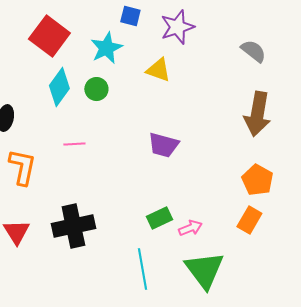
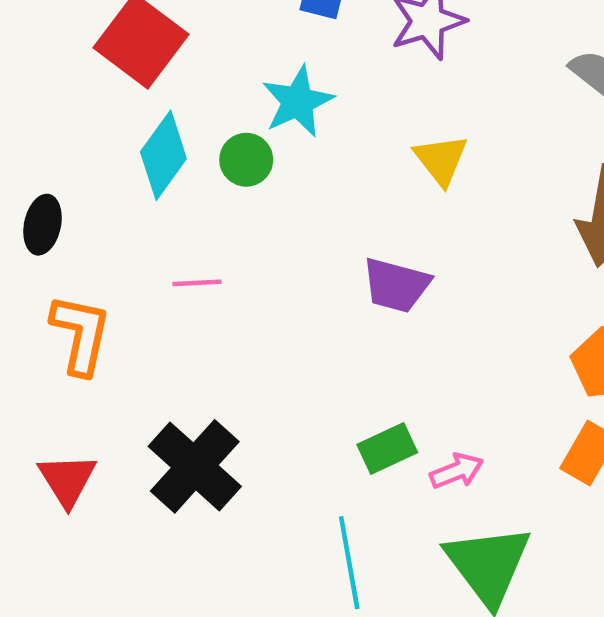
cyan star: (106, 48) -> (298, 102), moved
yellow triangle: (158, 70) -> (441, 160), moved, turned 32
black cross: (73, 226) -> (195, 466), turned -36

